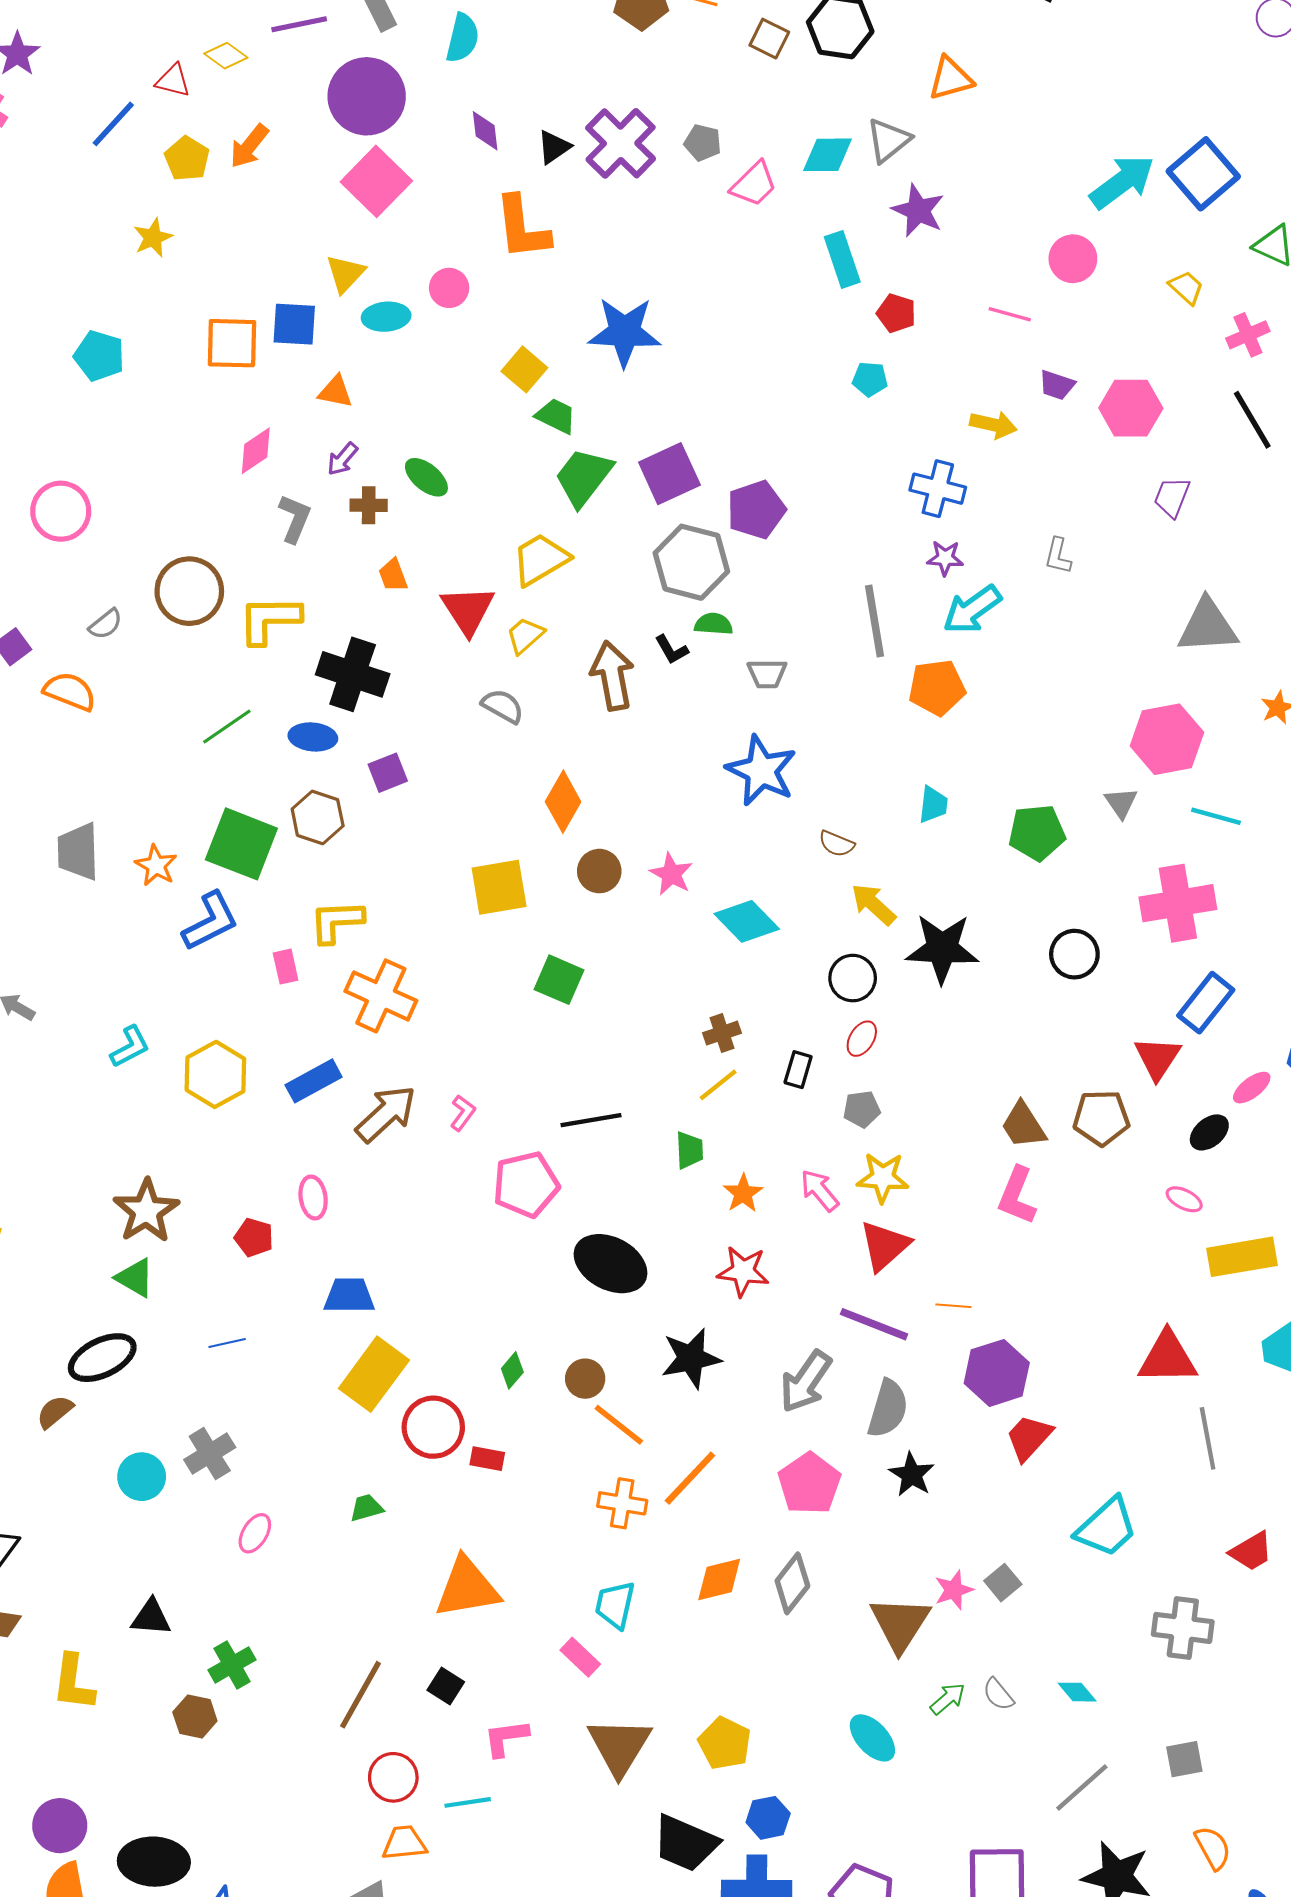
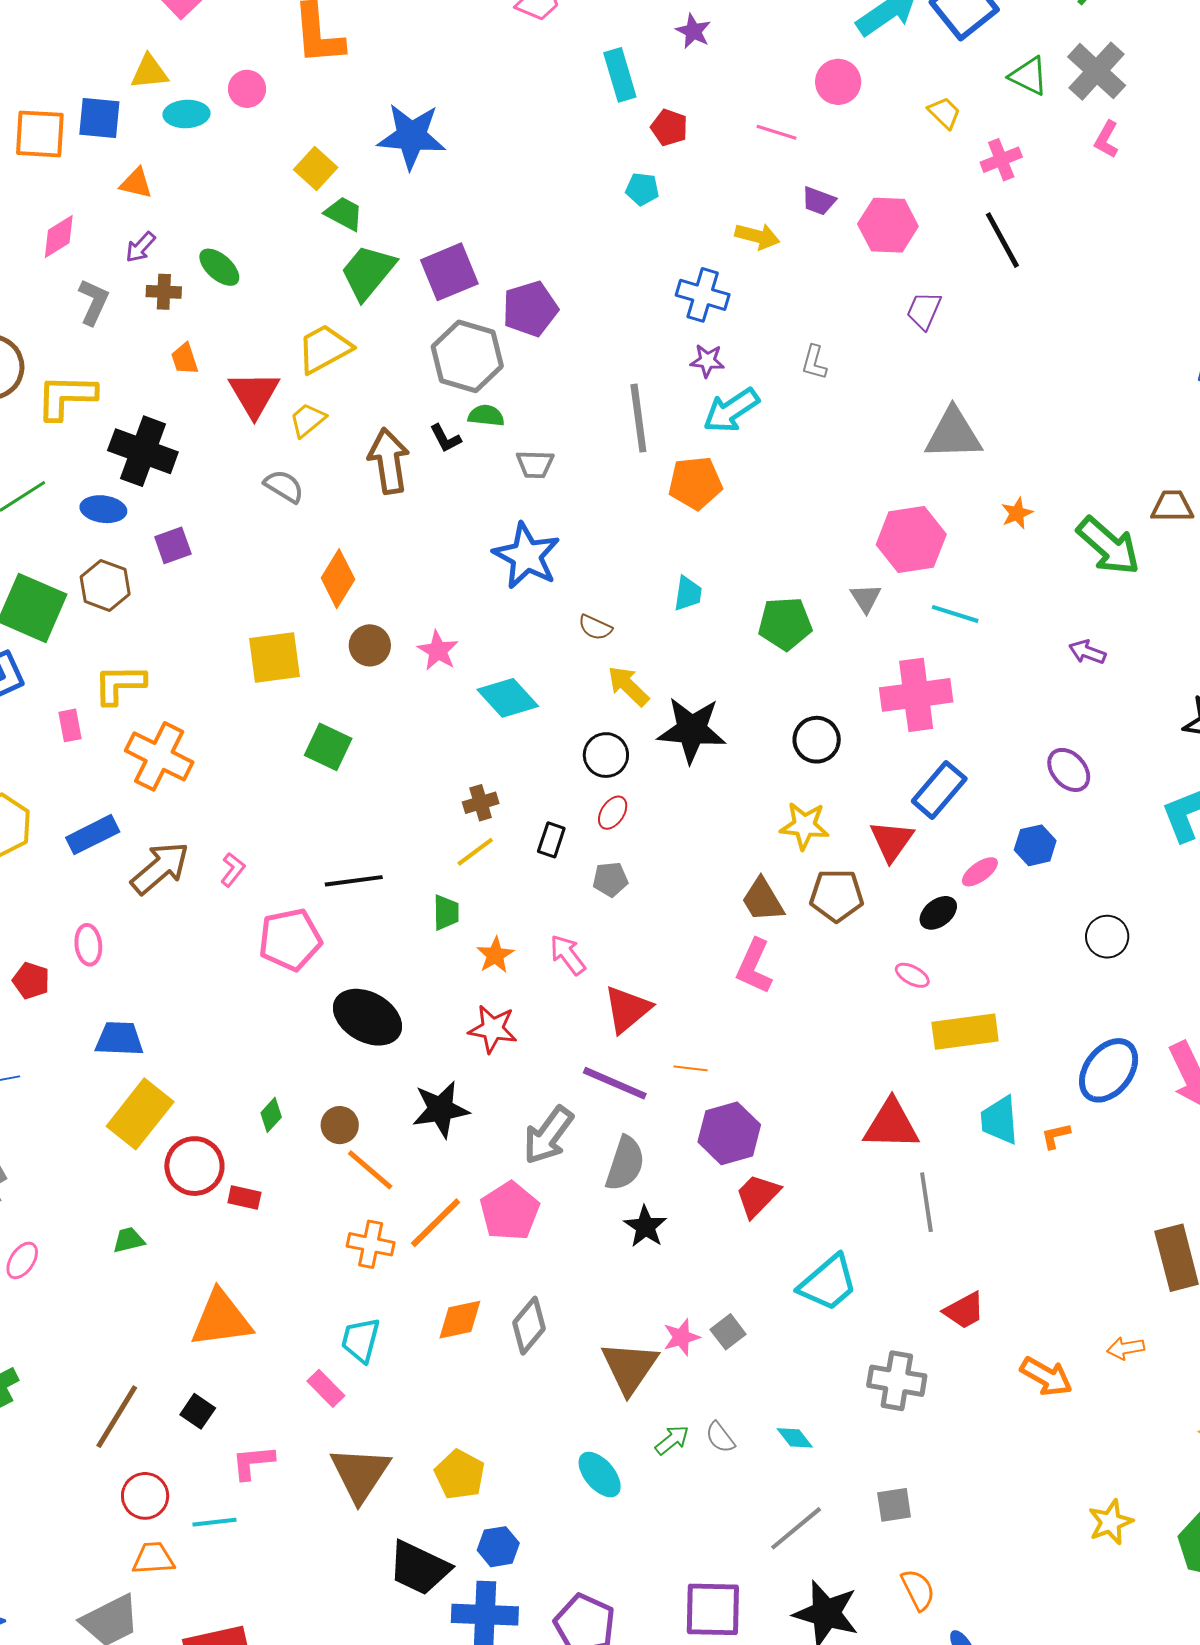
purple star: (918, 211) -> (693, 31), size x0.7
yellow triangle: (345, 274) -> (149, 72), turned 39
yellow star: (883, 1178) -> (804, 826), moved
pink pentagon: (809, 1484) -> (510, 1211), moved

